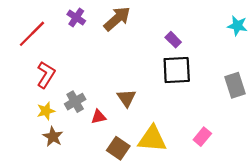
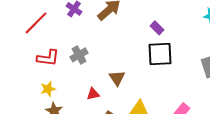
red L-shape: (46, 75) -> (48, 58), turned 65
gray cross: (75, 102) -> (79, 55), moved

